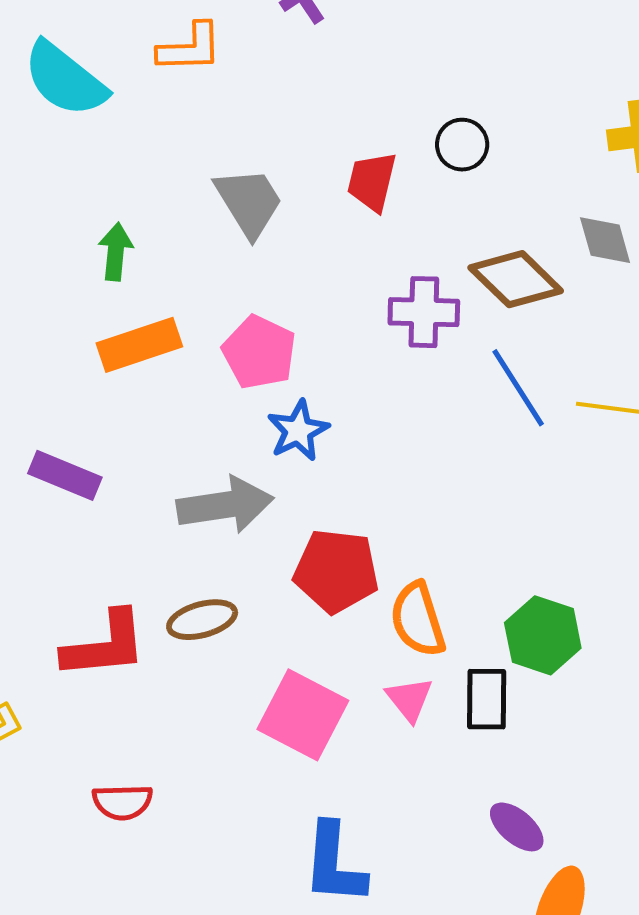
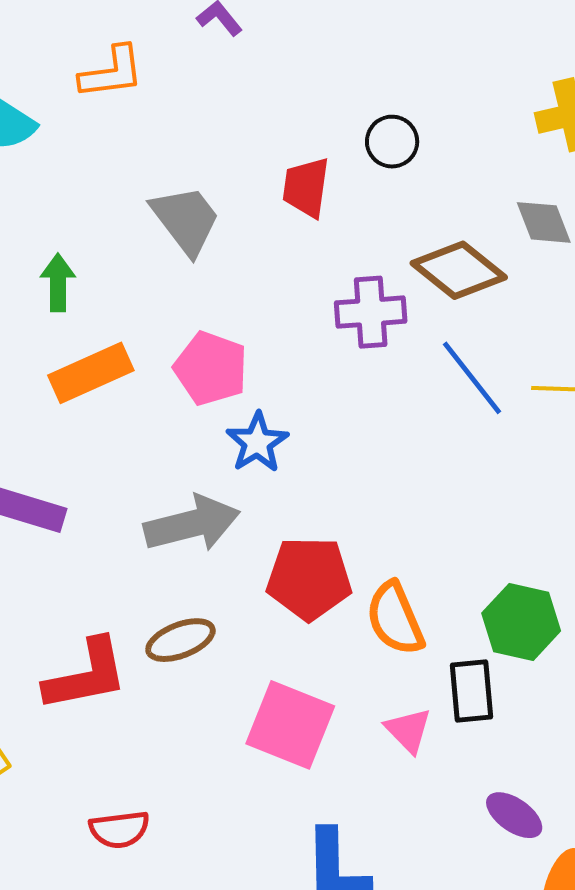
pink triangle: (409, 699) -> (408, 730), moved

